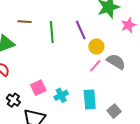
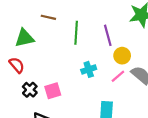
cyan cross: (61, 95) -> (89, 69), moved
black cross: (13, 100) -> (30, 90), moved

